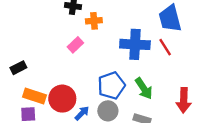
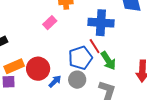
red line: (165, 47) -> (95, 46), moved
orange rectangle: (34, 96) -> (14, 66), turned -42

